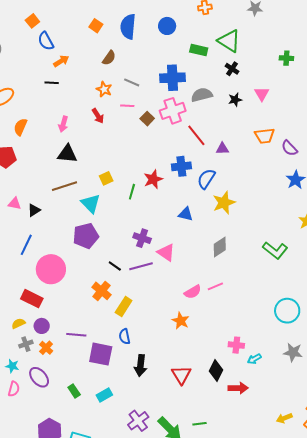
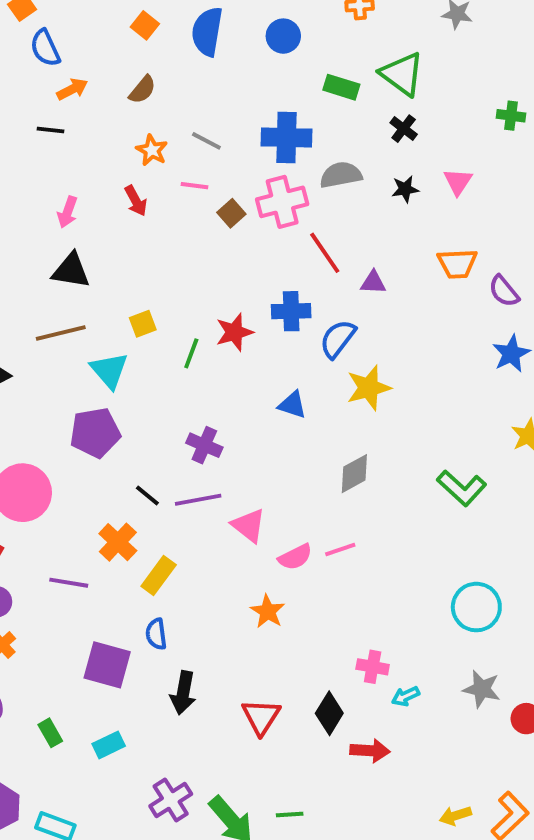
brown semicircle: (109, 58) -> (142, 90), moved
pink triangle: (166, 253) -> (249, 525), moved
purple line: (76, 335) -> (69, 583), moved

